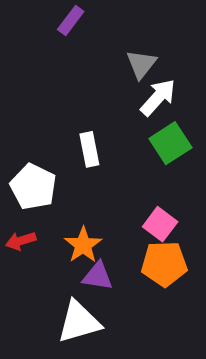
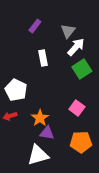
purple rectangle: (71, 20) -> (35, 26), moved
white rectangle: (89, 149) -> (43, 58), moved
orange pentagon: (164, 264) -> (81, 142), moved

